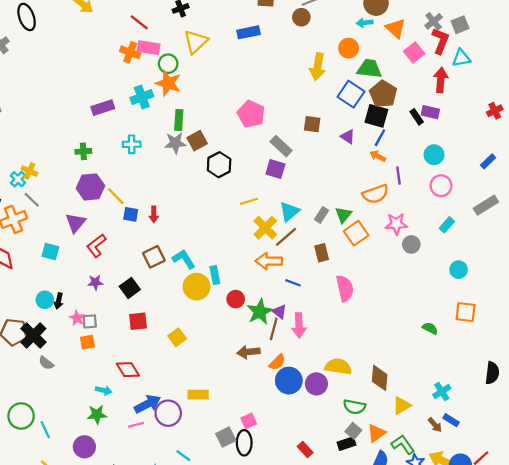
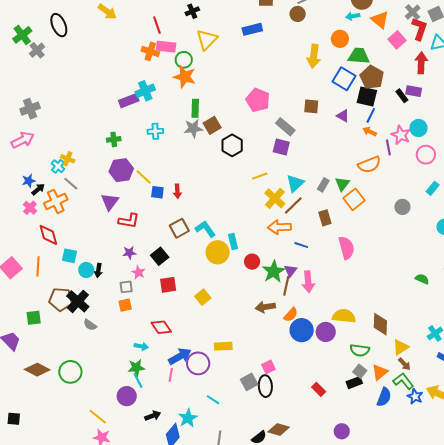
red line: (139, 22) -> (157, 25), turned 36
cyan cross: (142, 97) -> (145, 91), moved
pink star: (396, 224) -> (401, 135), moved, turned 30
red L-shape: (96, 246) -> (129, 221), turned -130
cyan square: (50, 251) -> (70, 256), moved
purple triangle: (279, 312) -> (291, 271), turned 32
pink star: (77, 318) -> (138, 272), moved
pink line: (136, 425) -> (171, 375), turned -64
brown arrow: (435, 425) -> (404, 364), moved
cyan line: (45, 430) -> (138, 381), moved

